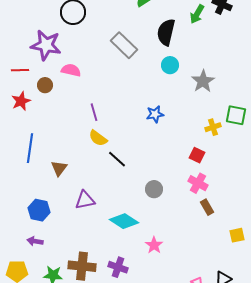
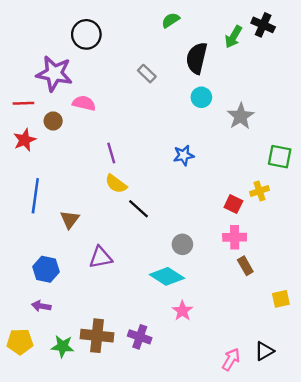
gray rectangle: (124, 45) -> (147, 74), size x0.6
yellow cross: (213, 127) -> (260, 191), moved
pink cross: (198, 183) -> (235, 237), turned -30
cyan diamond: (124, 221) -> (167, 276), moved

